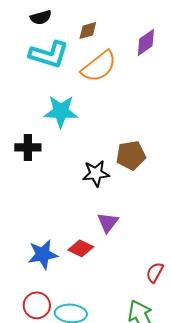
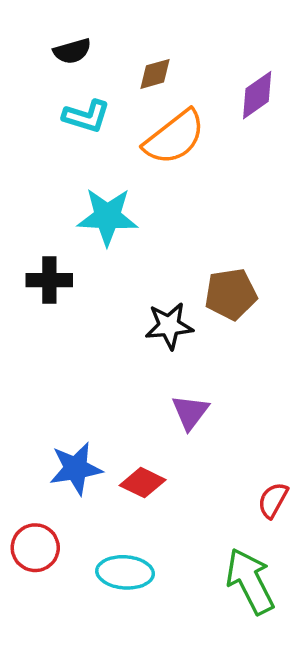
cyan L-shape: (49, 54) -> (86, 116), size x0.7
red diamond: (81, 248) -> (143, 483), moved
red circle: (37, 305) -> (35, 548), moved

